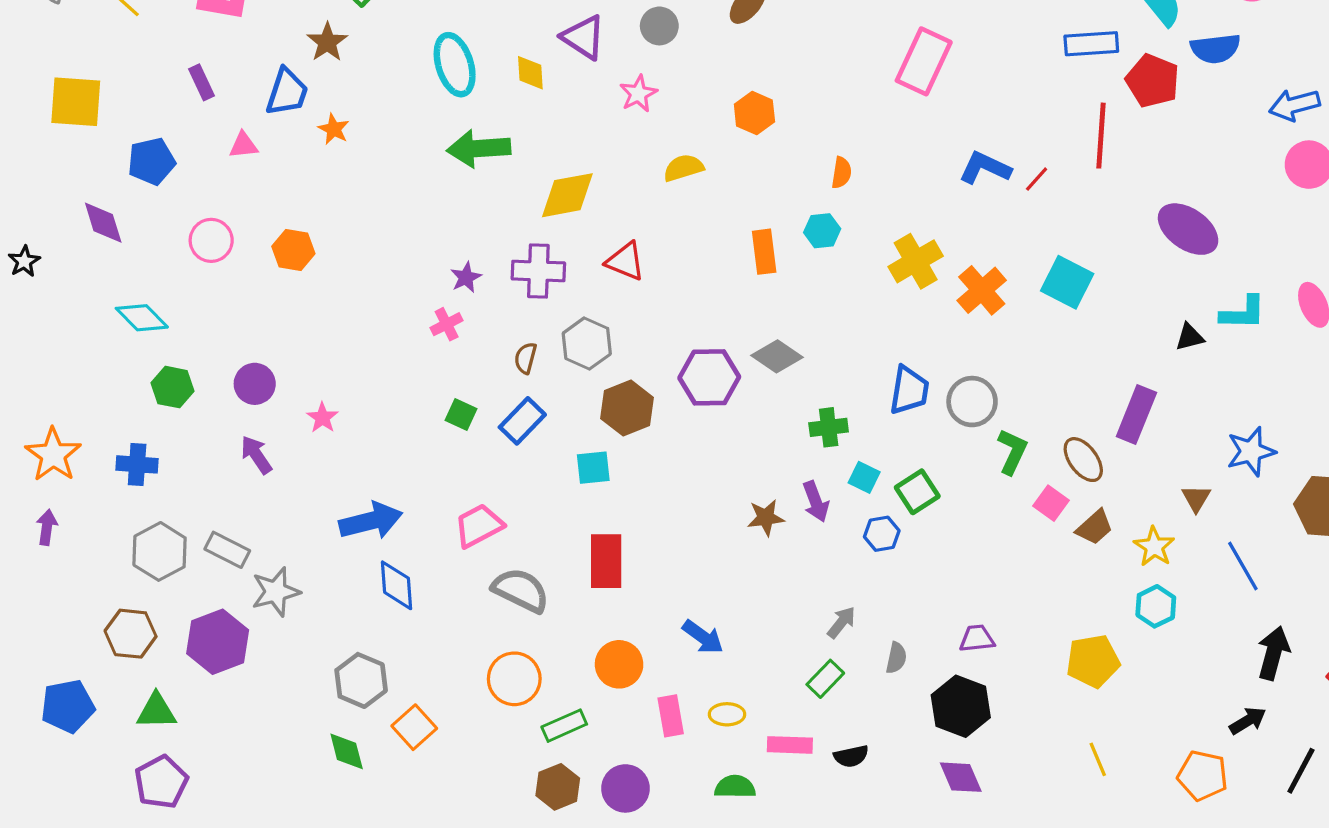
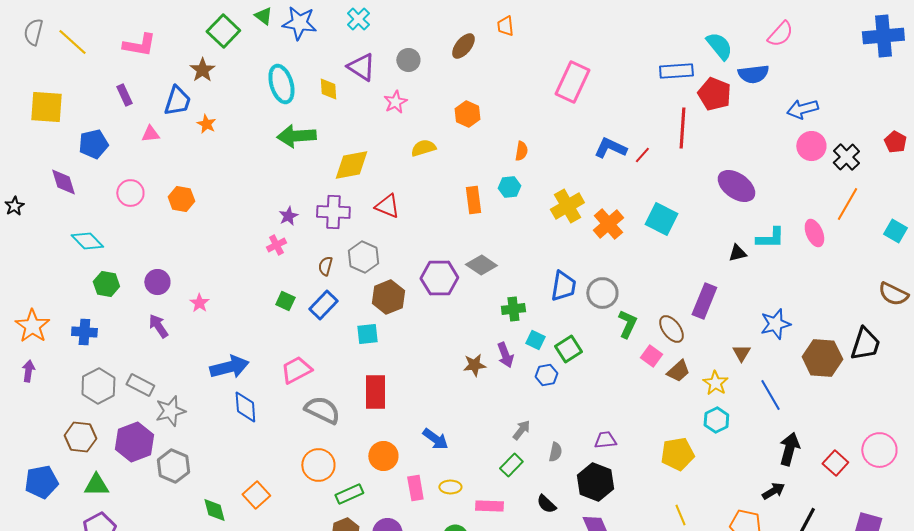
gray hexagon: (361, 680) -> (173, 466), moved
black semicircle: (851, 756) -> (546, 504), moved, turned 55

